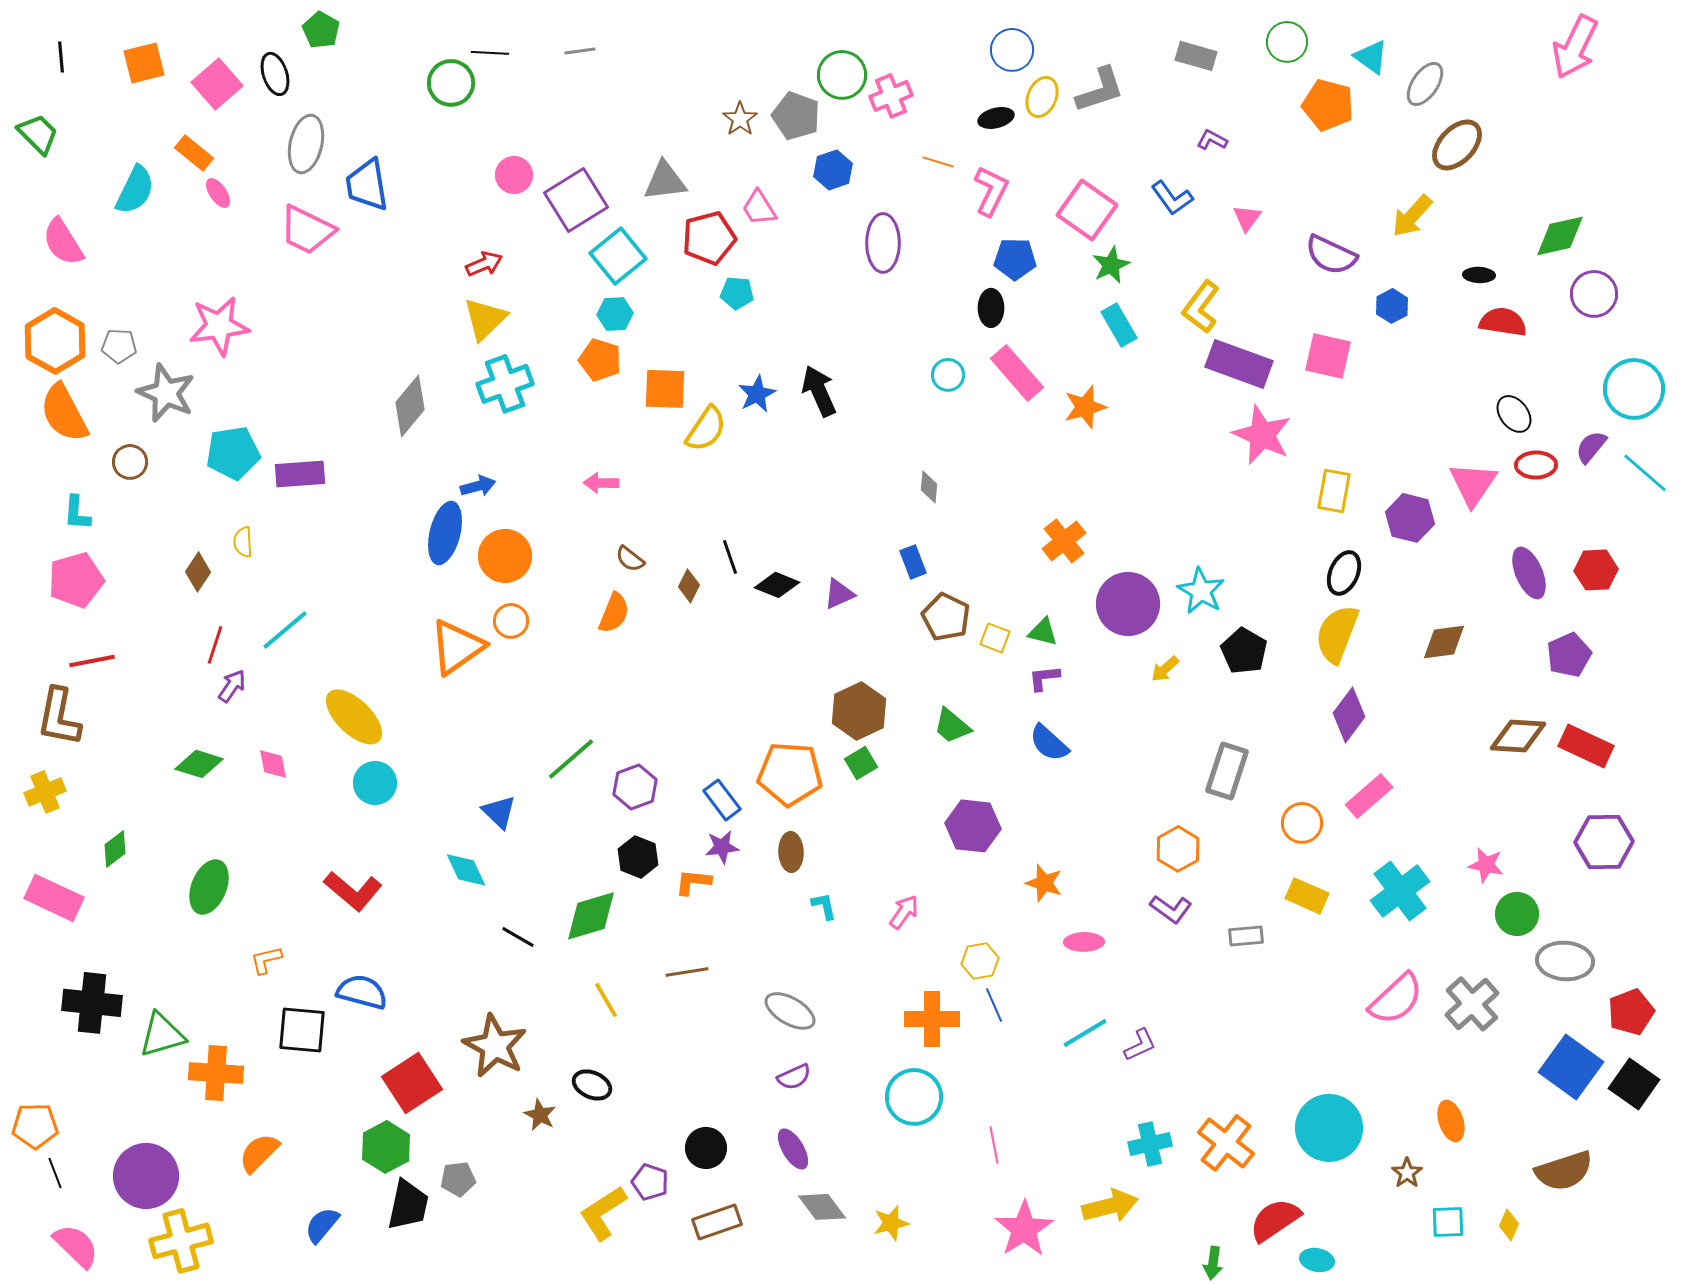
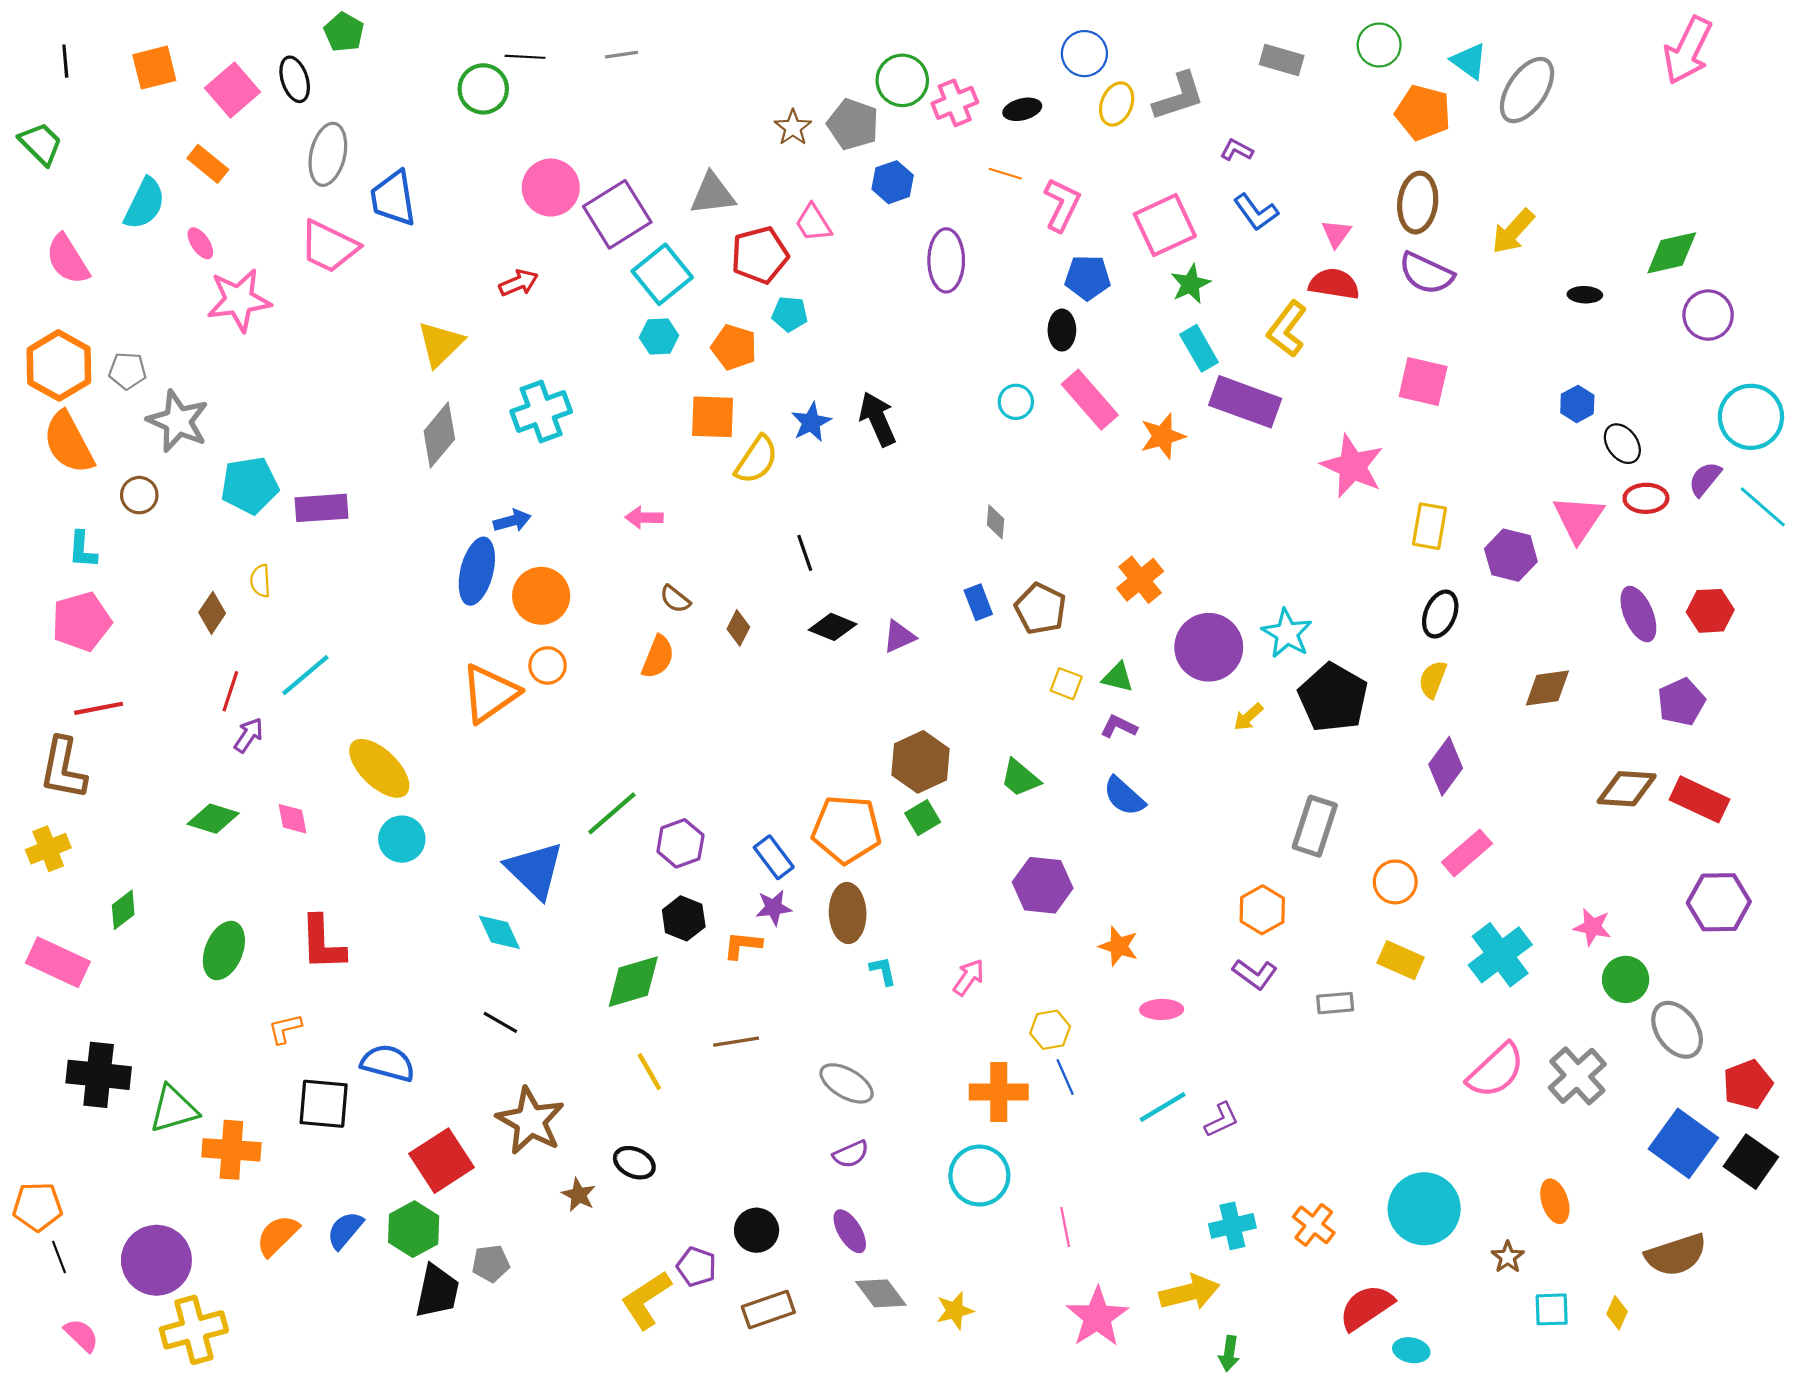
gray ellipse: (1425, 84) -> (1527, 90), size x1.4
black ellipse: (996, 118) -> (1022, 109), moved
purple L-shape: (1212, 140) -> (1237, 150), moved
brown ellipse: (1457, 145) -> (1418, 203), moved, turned -36
pink circle: (514, 175) -> (551, 188), size x1.4
pink ellipse: (218, 193) -> (200, 243), moved
pink square: (1087, 210) -> (1165, 225), turned 30
blue hexagon: (1392, 306) -> (1577, 404), moved
yellow triangle: (485, 319) -> (440, 344), moved
red semicircle: (1503, 322) -> (1334, 284), moved
pink star: (219, 326) -> (239, 300), moved
orange pentagon: (600, 360) -> (734, 347), moved
purple rectangle: (1239, 364) -> (1245, 402), moved
black line: (730, 557) -> (805, 553), moved
brown pentagon: (946, 617) -> (1040, 609), moved
yellow semicircle: (1337, 634) -> (1433, 679), size x0.6
black pentagon: (1244, 651) -> (1333, 698), size x1.4
purple L-shape: (1044, 678) -> (1119, 727), turned 32
blue triangle: (499, 812) -> (535, 870), size x1.6
brown ellipse: (791, 852) -> (848, 913), size x1.4
red L-shape: (353, 891) -> (323, 943), moved, turned 48
black line: (518, 937) -> (500, 1022), moved
gray ellipse: (1565, 961) -> (1677, 1030), turned 50
orange cross: (1226, 1143) -> (1314, 1225), size x0.7
blue semicircle: (322, 1225) -> (345, 1230), moved
pink semicircle: (76, 1246) -> (81, 1335), size x0.7
green arrow: (1213, 1263) -> (1229, 1353), moved

